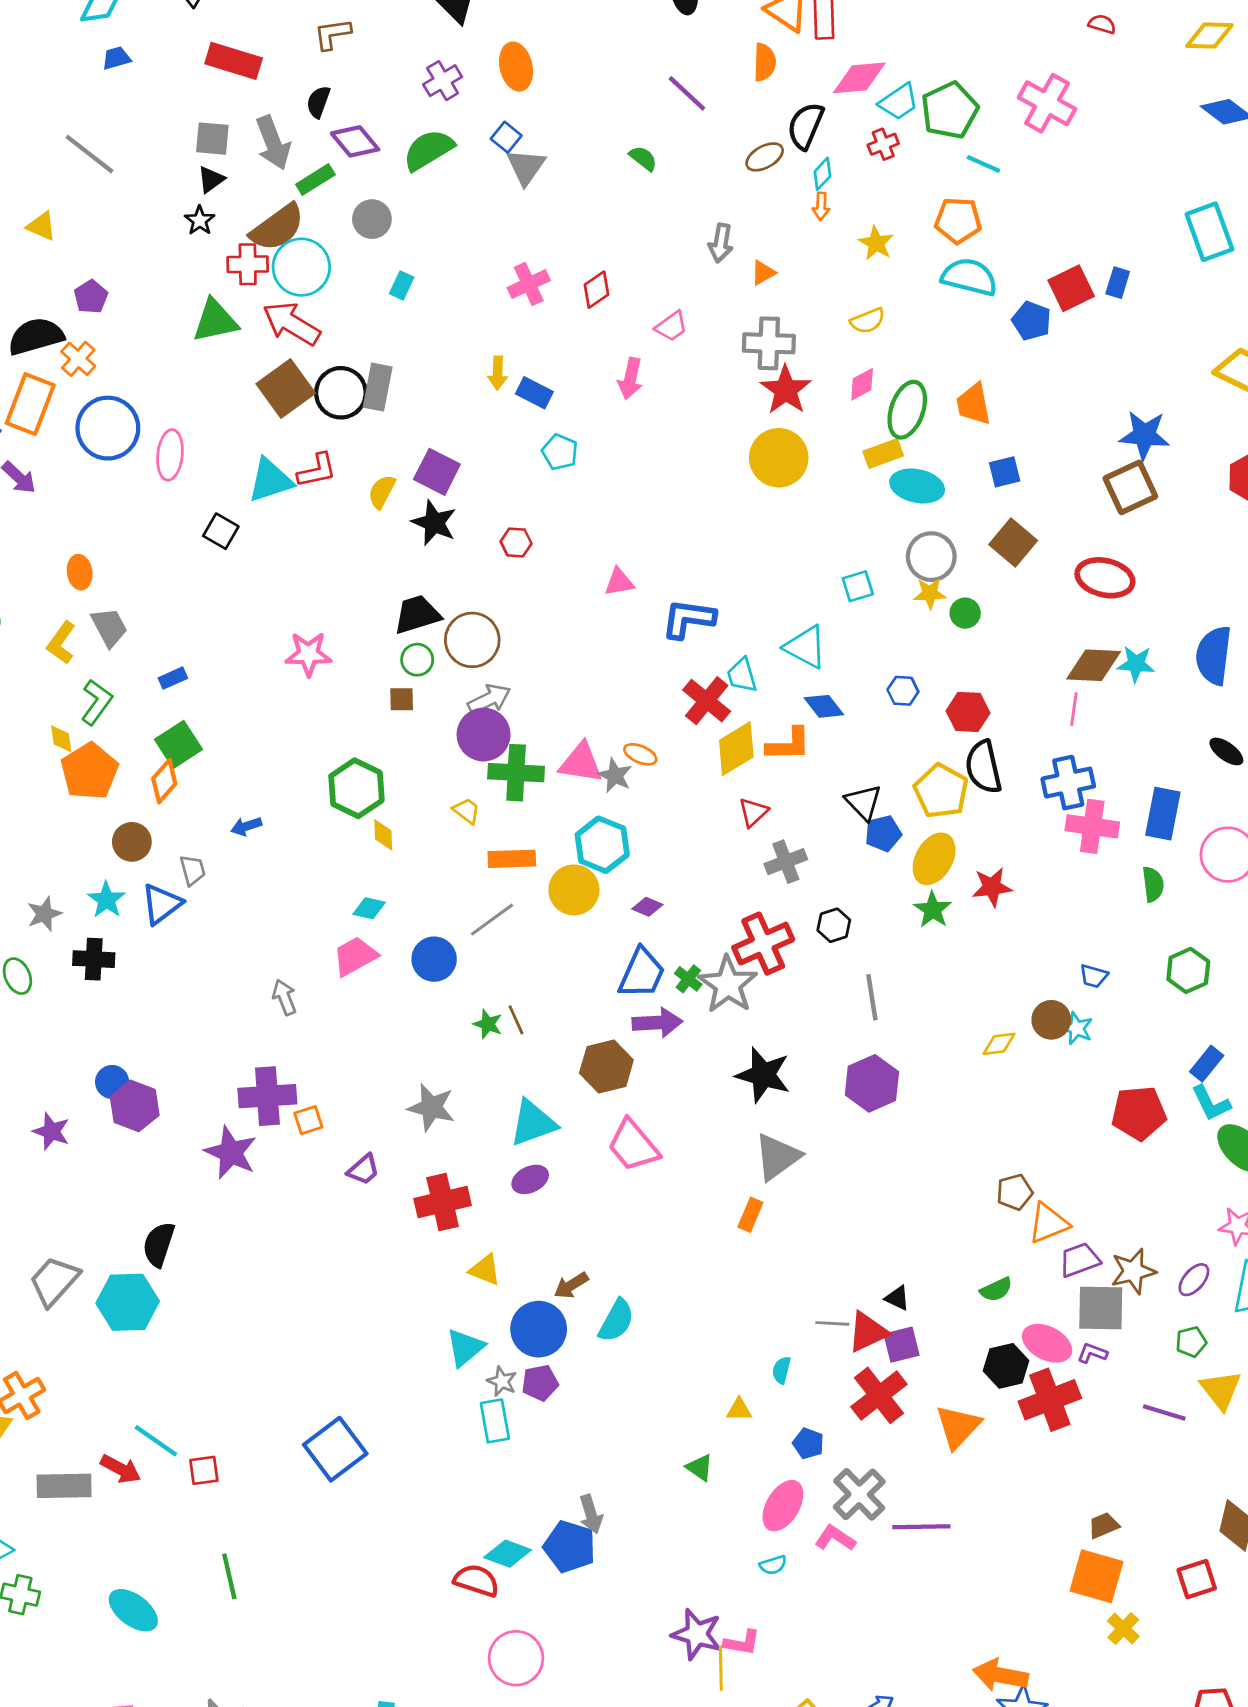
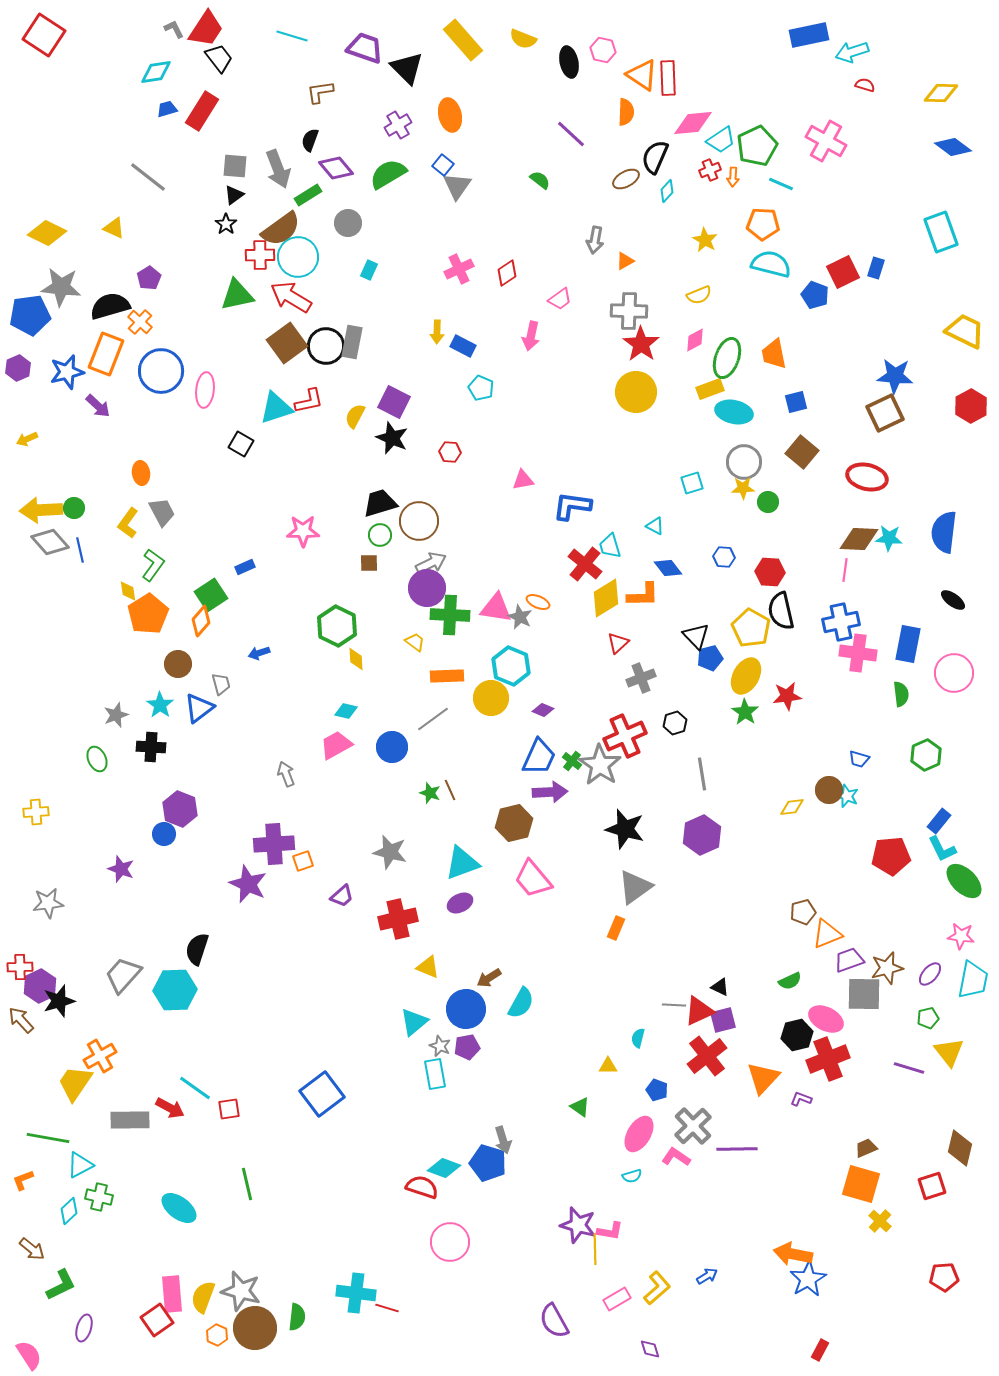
red rectangle: (234, 61) -> (202, 111), moved, turned -75
orange arrow: (821, 206) -> (733, 177), moved
cyan triangle: (806, 647) -> (655, 526), size x0.6
blue rectangle: (173, 678) -> (245, 567), moved
purple hexagon: (135, 1106) -> (180, 809), moved
purple L-shape: (1092, 1353) -> (801, 1099), moved

